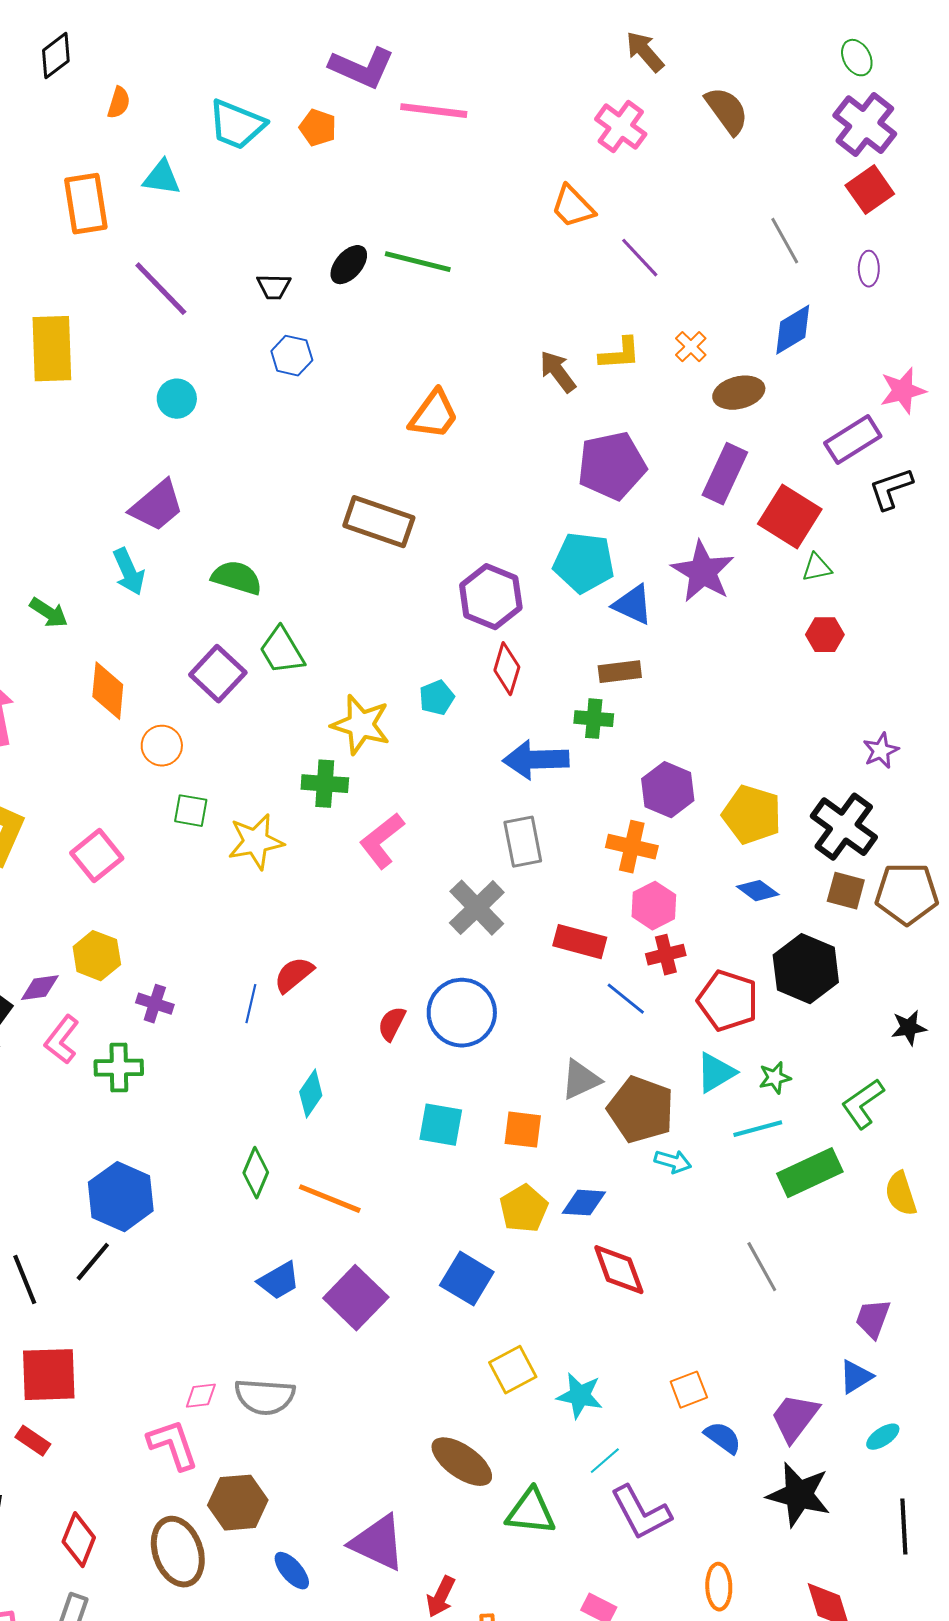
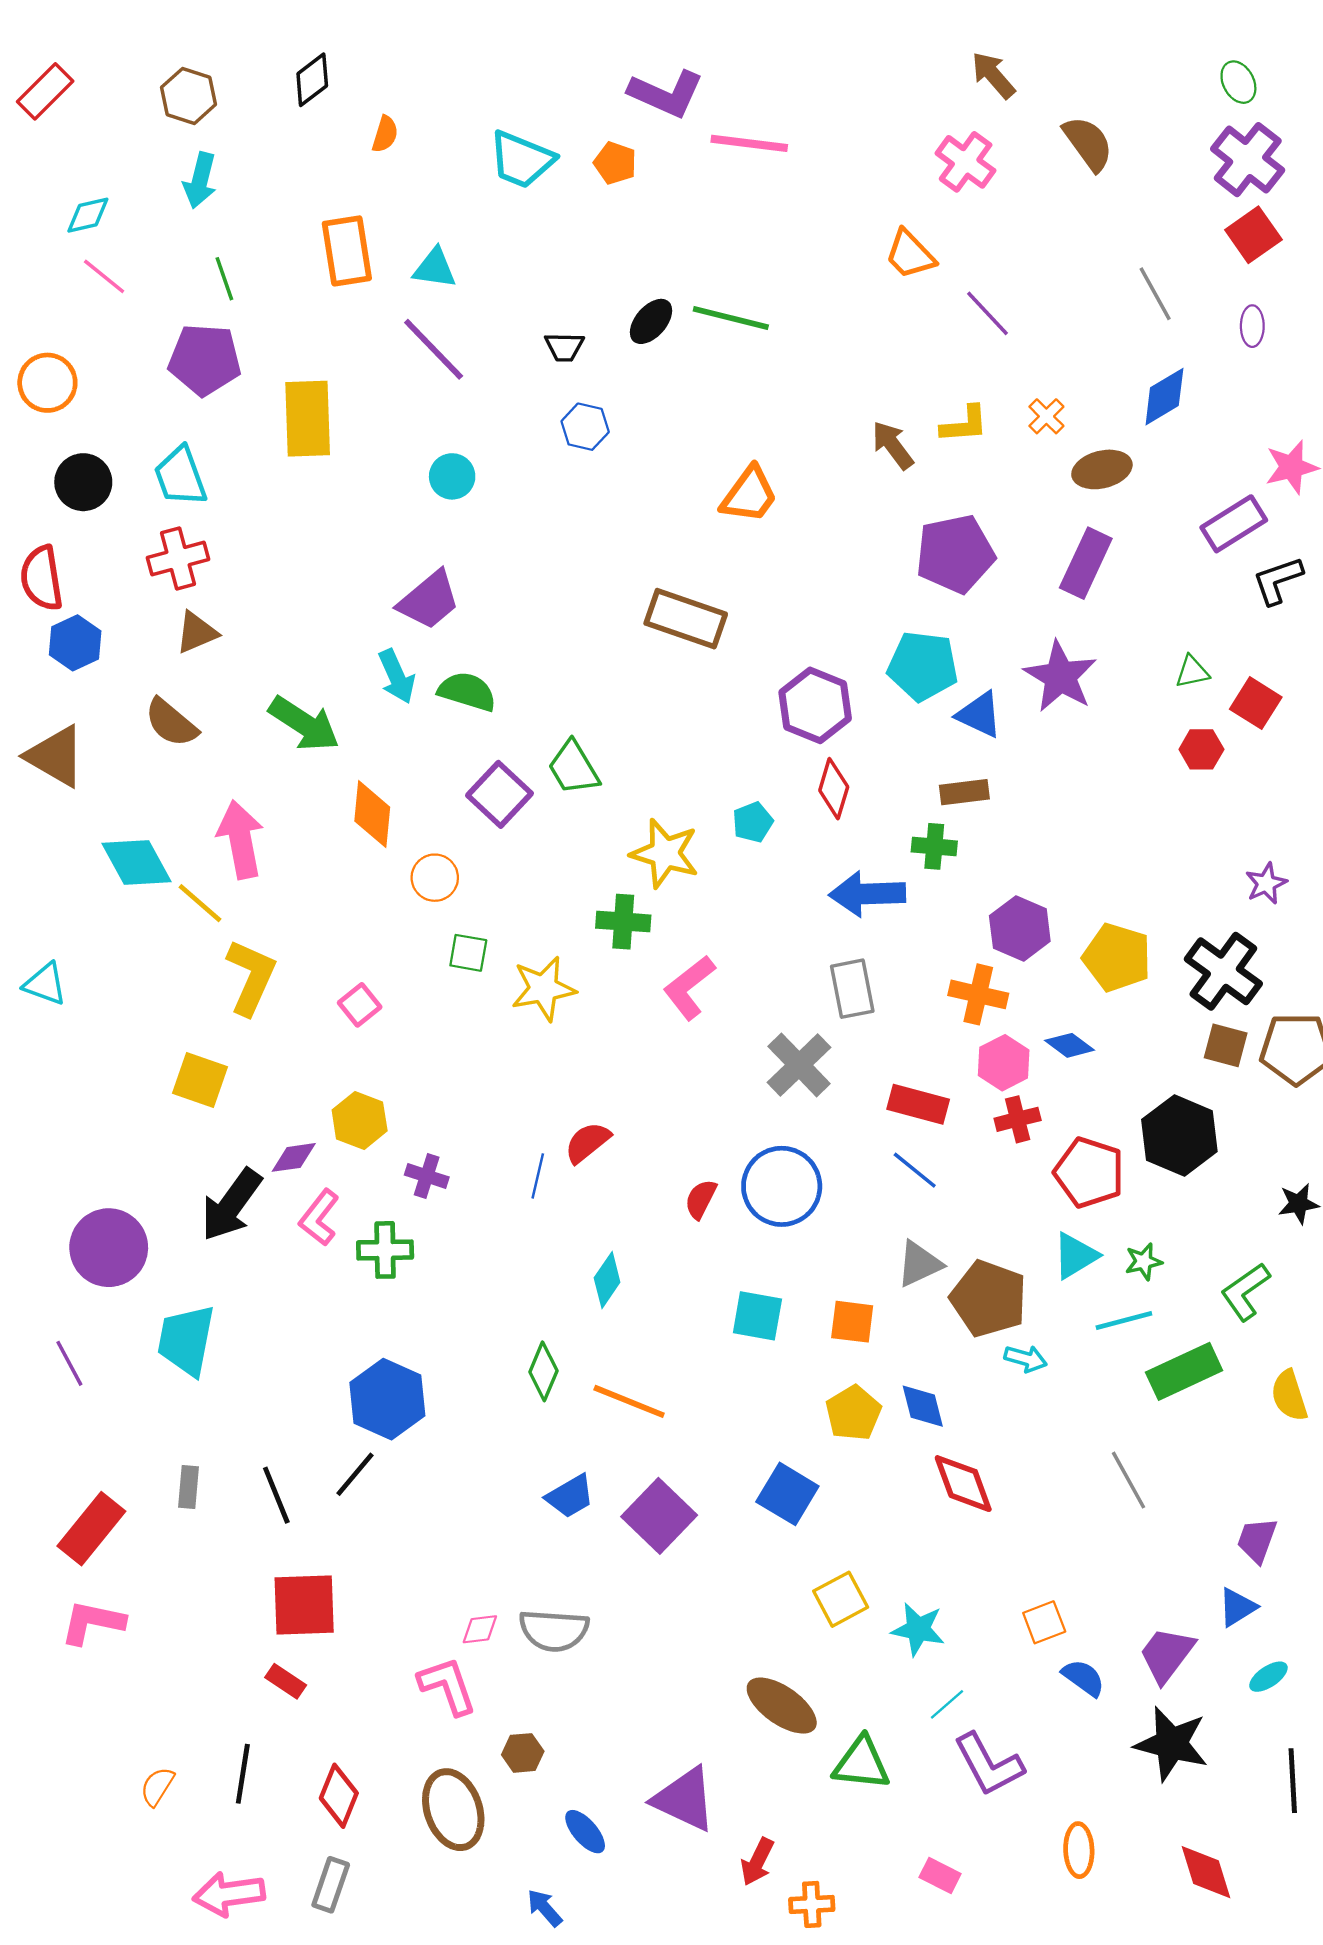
cyan triangle: (162, 178) -> (435, 268), moved
red square: (790, 517) -> (1256, 703), moved, size x0.7
green semicircle: (237, 578) -> (467, 691), moved
green arrow: (49, 613) -> (304, 724), size x1.6
pink square: (97, 856) -> (360, 1005), size x0.7
blue diamond: (758, 891) -> (1070, 1045), moved
blue line: (626, 999) -> (915, 1170), moved
blue diamond: (584, 1203) -> (923, 1406), turned 72
brown hexagon: (238, 1503) -> (523, 1753), size x0.6

